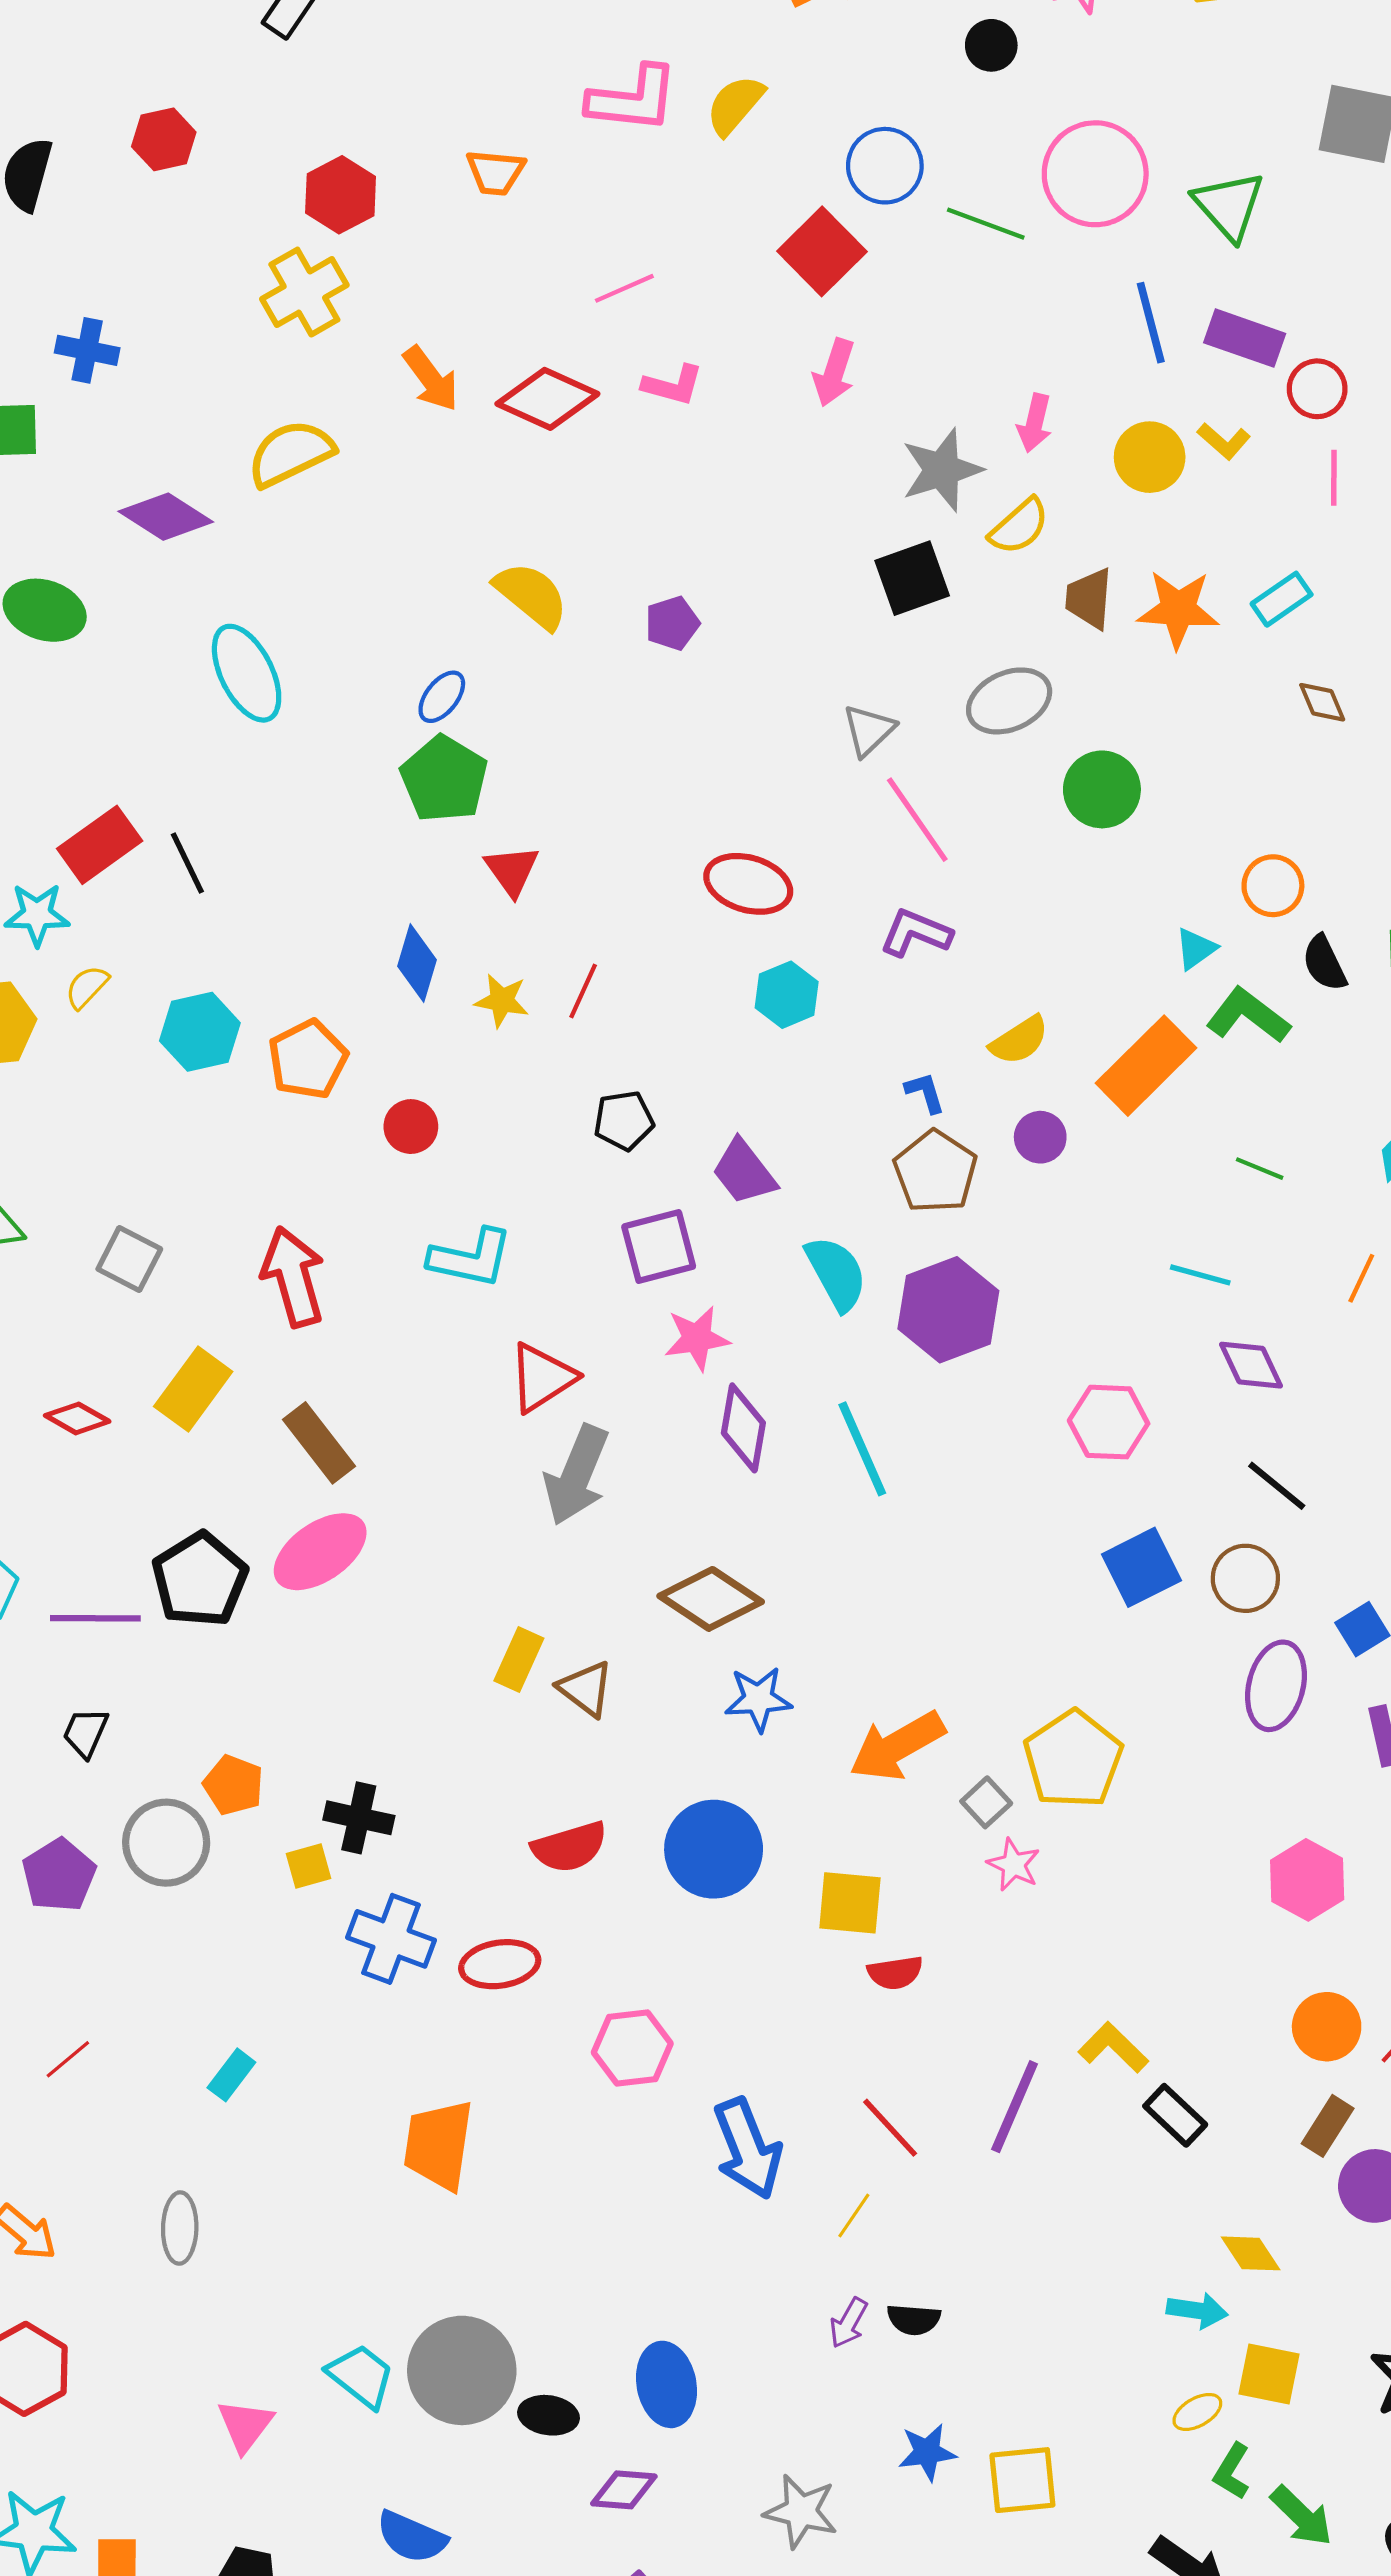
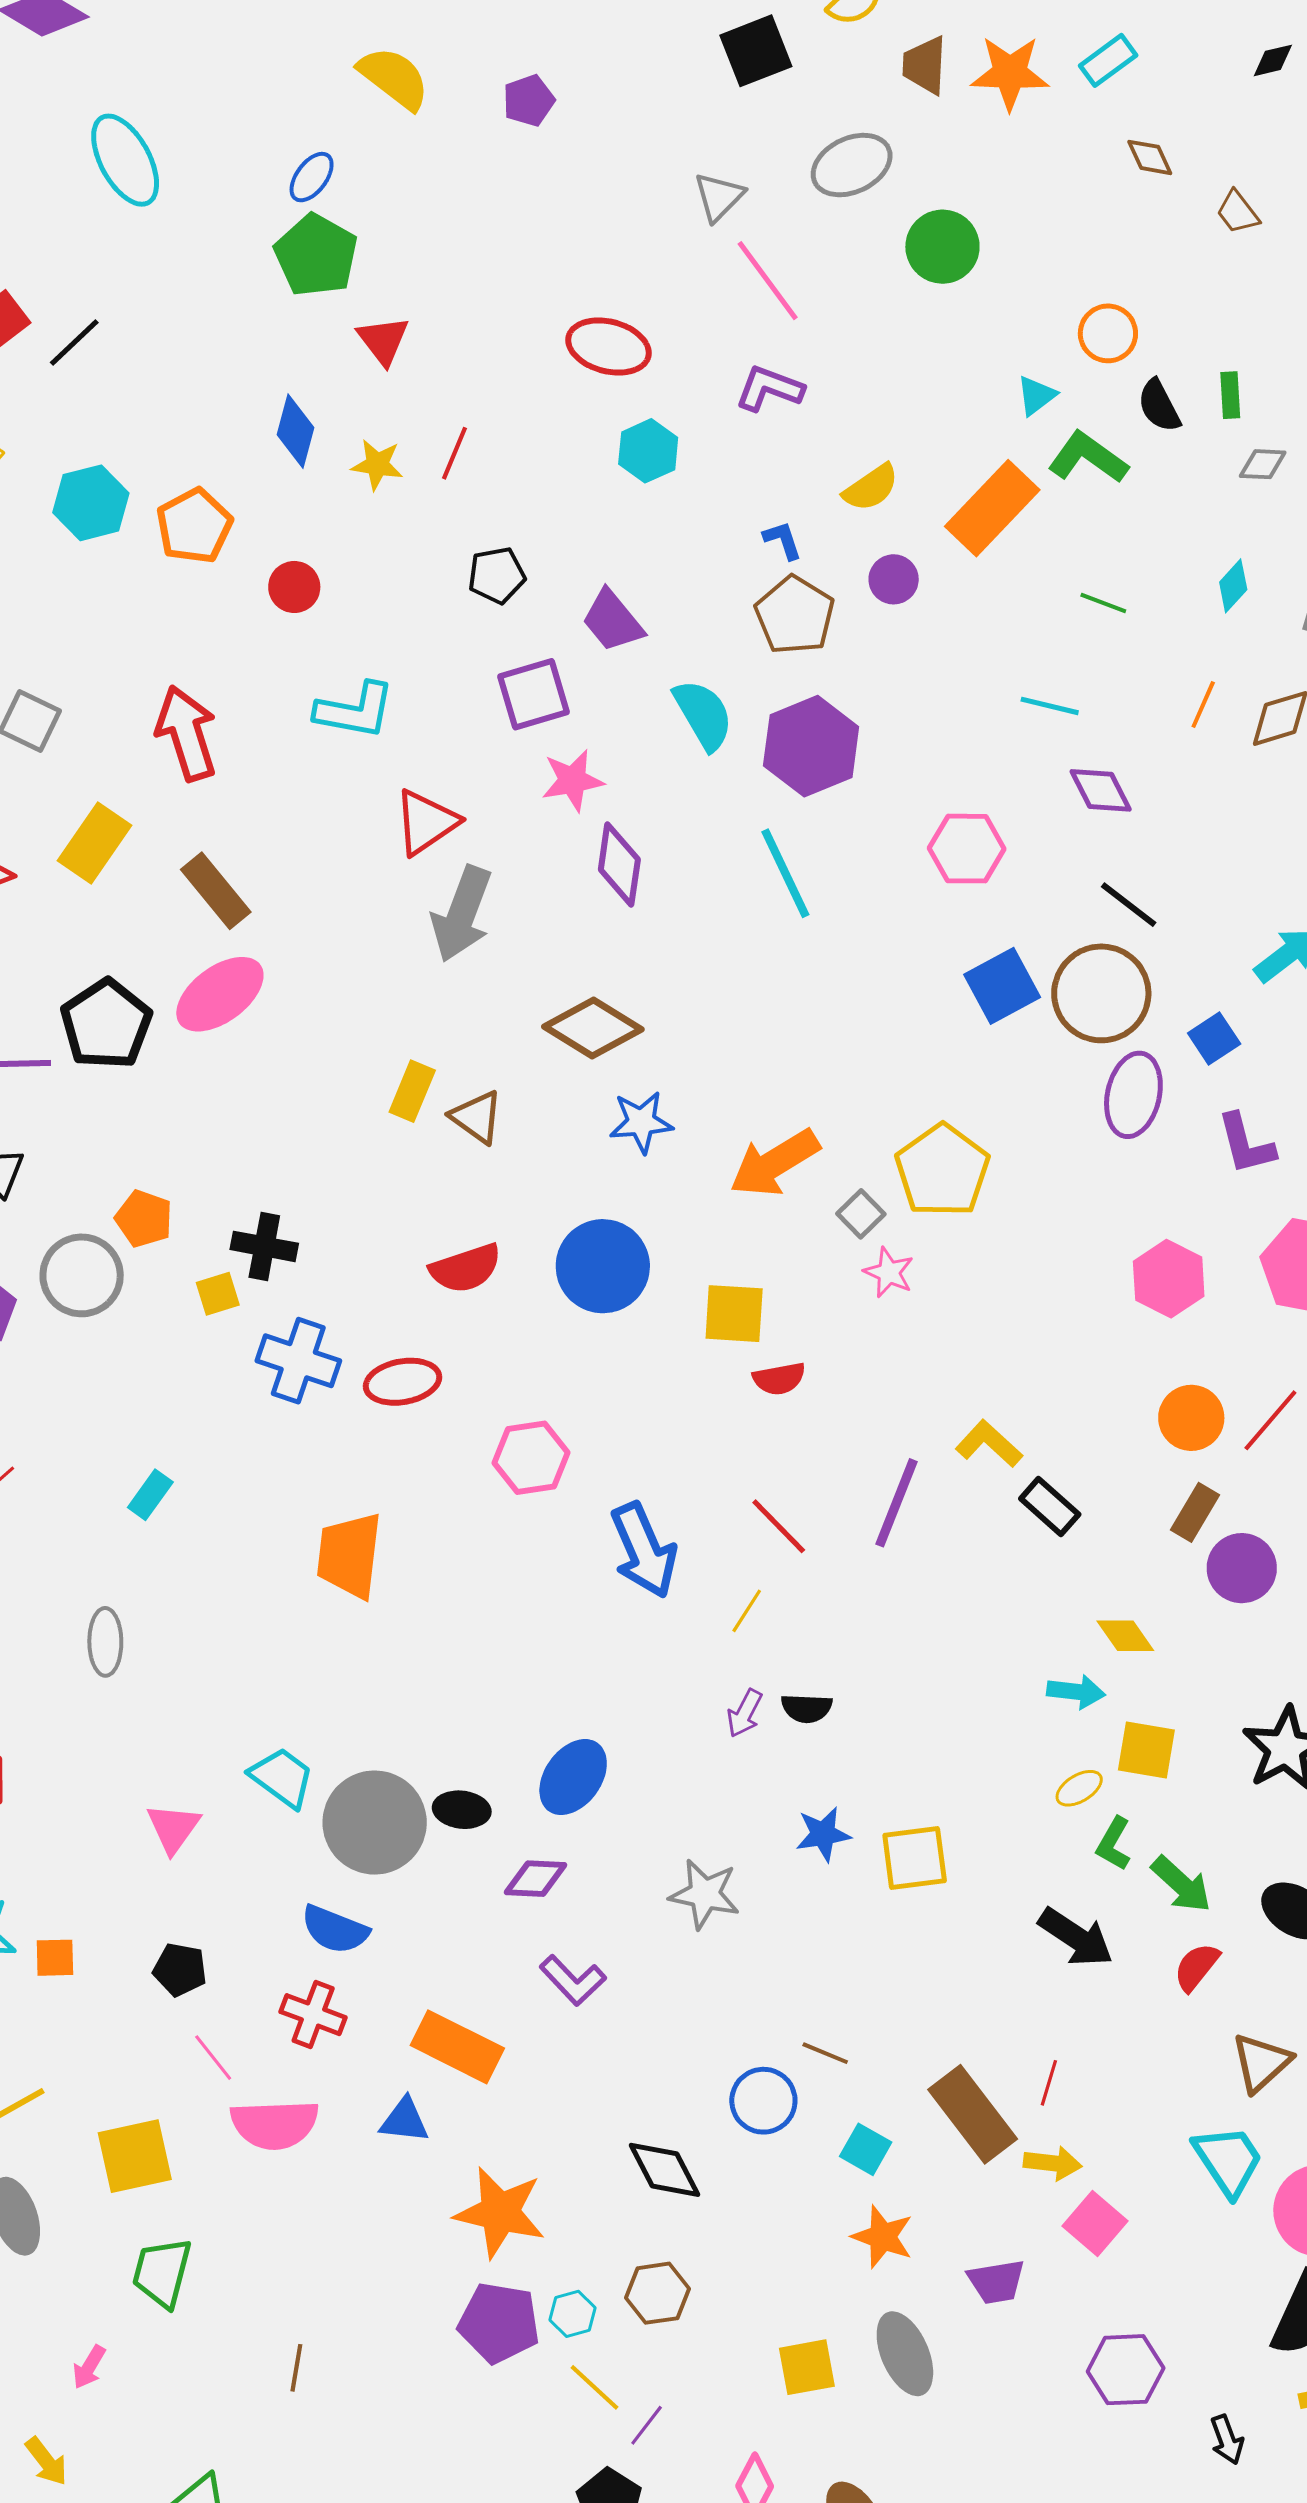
black line: (187, 863) -> (74, 343), turned 74
cyan line: (862, 1449) -> (785, 873), moved
brown circle: (1245, 1578) -> (1101, 993), size x1.5
gray circle: (462, 2370) -> (375, 1823), moved
blue ellipse: (666, 2384) -> (573, 1777), turned 48

